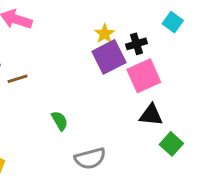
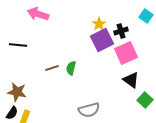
brown line: (18, 79) -> (52, 68), moved
black triangle: (151, 115) -> (131, 80), turned 30
green semicircle: (60, 121) -> (71, 68), moved, turned -136

